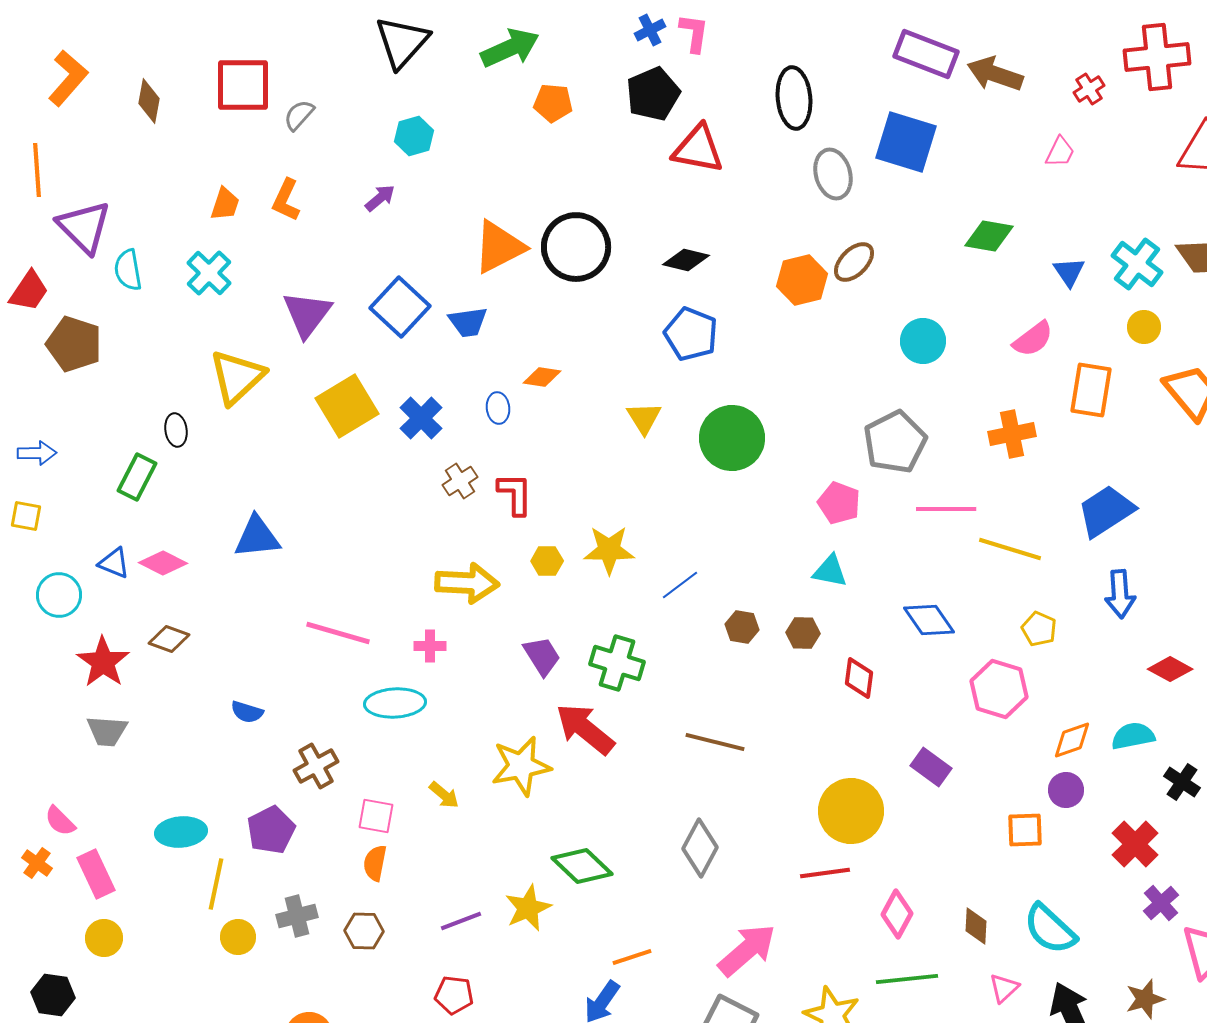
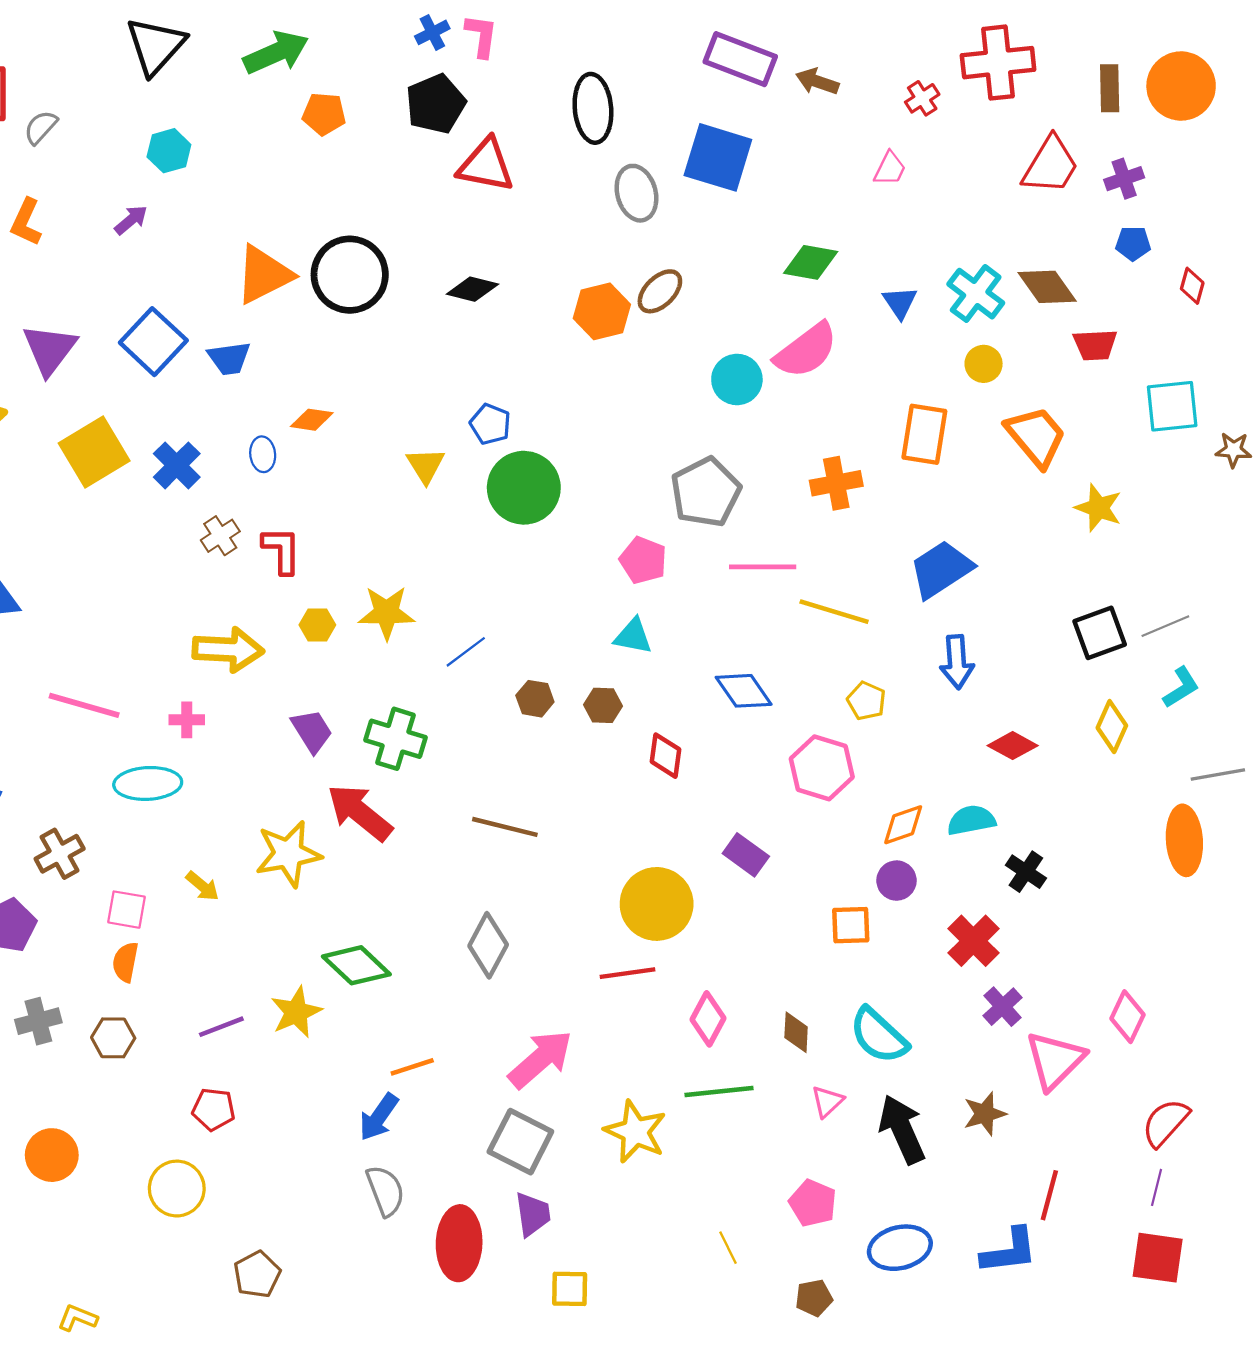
brown arrow: (995, 74) -> (817, 82), size x0.7
blue pentagon: (691, 334) -> (490, 424), moved, size x0.7
pink semicircle: (1033, 339) -> (806, 350), moved, size x1.4

